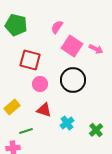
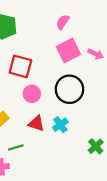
pink semicircle: (57, 27) -> (63, 22), moved
pink square: (72, 46) -> (68, 50), turned 30
cyan cross: (67, 123) -> (60, 125), moved

